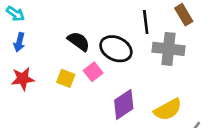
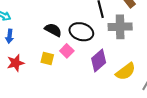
purple diamond: (124, 104) -> (99, 61), moved

